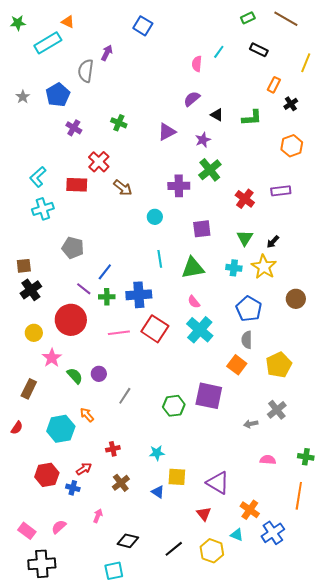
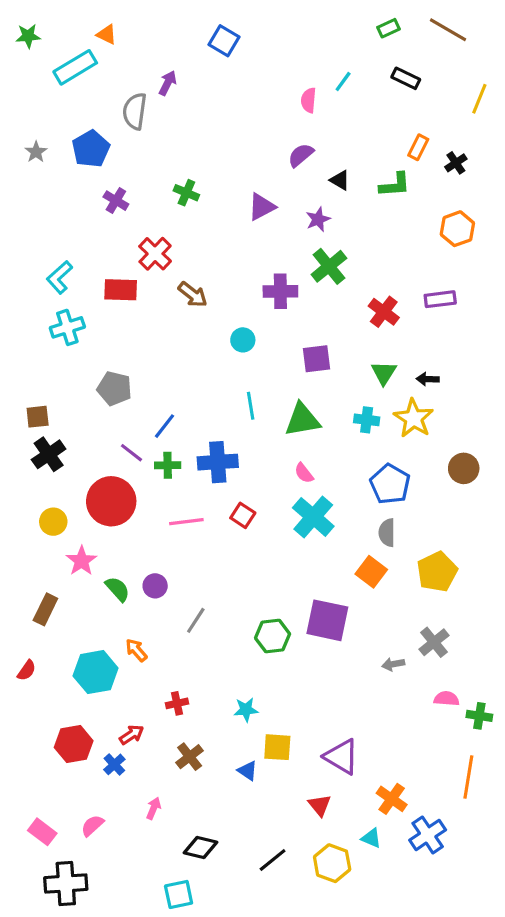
orange rectangle: (274, 85) -> (418, 147), moved
black arrow: (273, 242) -> (428, 379), turned 48
red square: (155, 329) -> (243, 515), size x0.6
pink semicircle: (268, 460) -> (446, 699), moved
blue cross: (73, 488) -> (114, 764), turned 32

